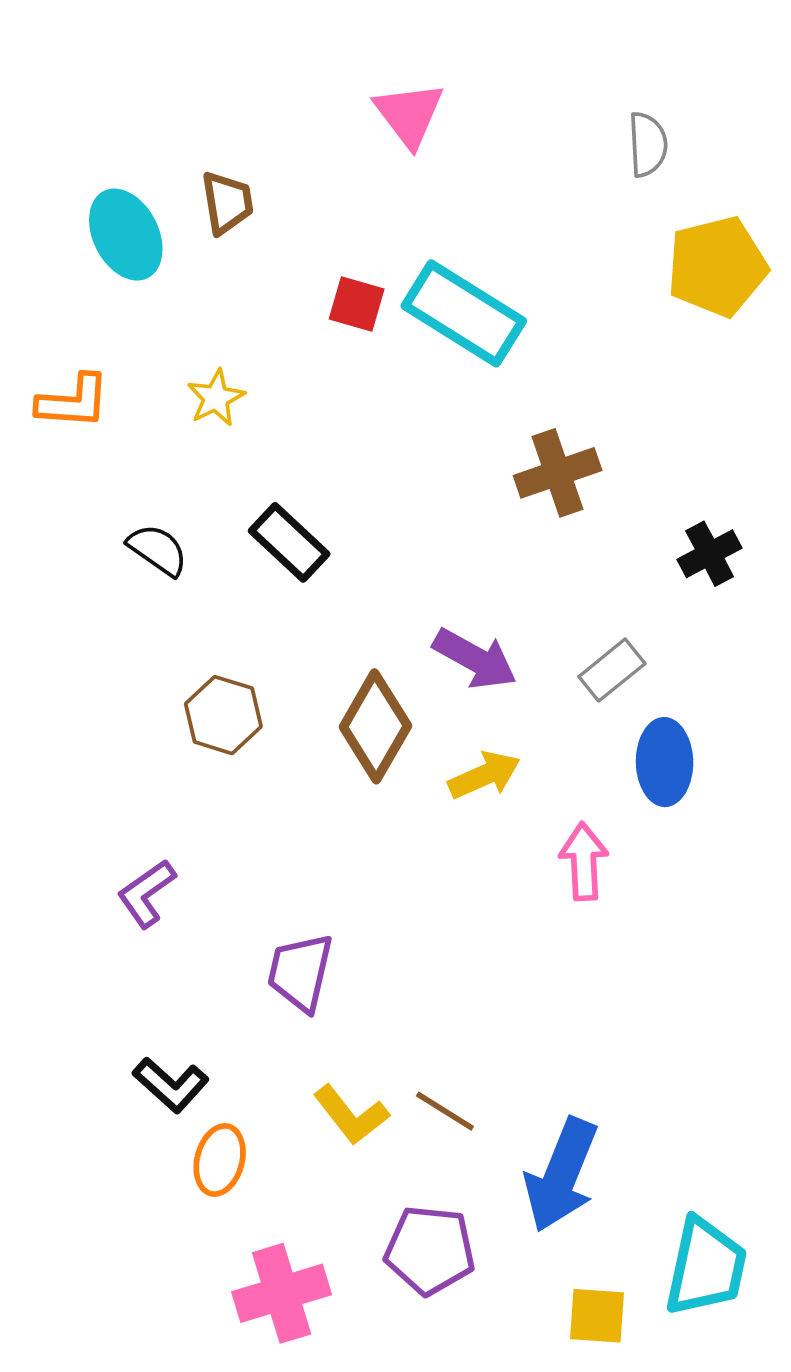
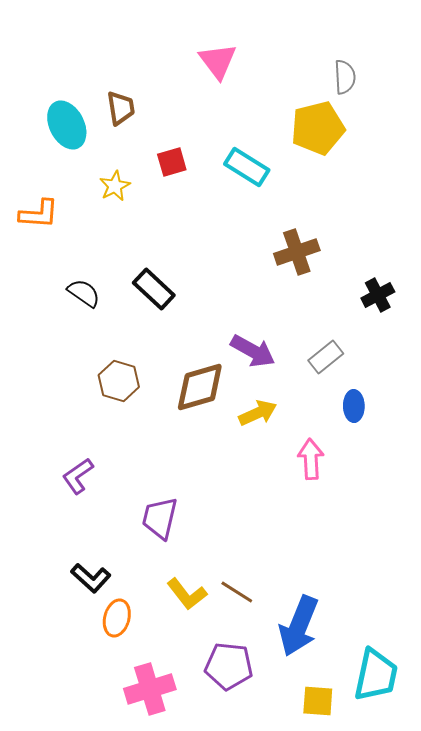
yellow pentagon: (717, 266) -> (318, 128), moved
red square: (357, 304) -> (172, 162), moved, turned -32
cyan rectangle: (464, 313) -> (247, 167), size x0.7
yellow star: (216, 398) -> (115, 186), moved
brown diamond: (375, 726) -> (200, 387), turned 44
blue ellipse: (665, 762) -> (354, 406), size x0.7

